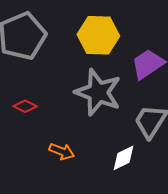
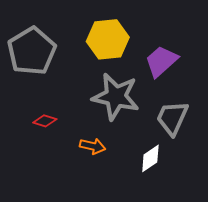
orange arrow: (62, 151) -> (93, 146), moved

